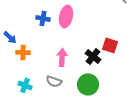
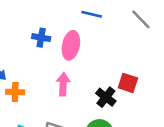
blue cross: (43, 18) -> (41, 38), moved
pink arrow: (62, 57) -> (63, 84), moved

